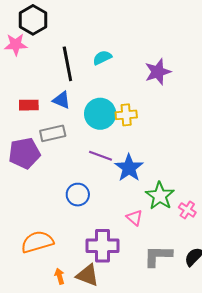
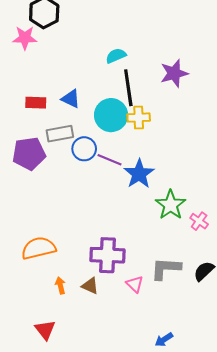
black line: (67, 64) -> (128, 88), moved
blue circle: (78, 195) -> (84, 149), moved
pink triangle: (135, 218) -> (135, 284), moved
brown triangle: (87, 275) -> (90, 286), size x0.7

